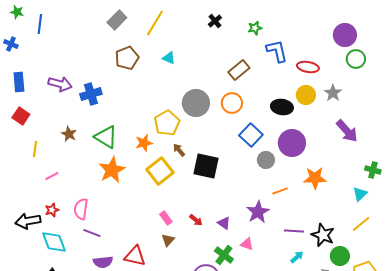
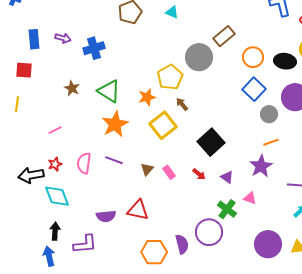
brown rectangle: (239, 70) -> (224, 36), moved
blue rectangle: (19, 82) -> (34, 39), moved
purple arrow: (60, 84) -> (63, 38), size x0.7
orange circle: (232, 103) -> (253, 57), moved
red square: (21, 116) -> (24, 70), turned -30
yellow line: (35, 149) -> (17, 104), moved
black square: (206, 166) -> (211, 142), moved, turned 36
orange line: (280, 191) -> (271, 142), moved
purple line: (92, 233) -> (114, 160), moved
brown triangle: (168, 240) -> (147, 169), moved

